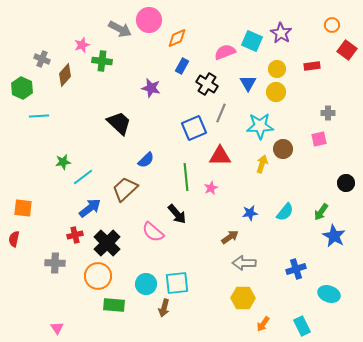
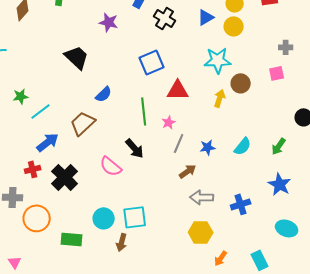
blue triangle: (248, 83) -> (206, 17), turned 30
gray line: (221, 113) -> (179, 143), moved
blue star: (334, 236) -> (280, 184), moved
blue cross: (296, 269) -> (241, 204), moved
orange circle: (98, 276) -> (37, 218), moved

